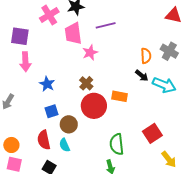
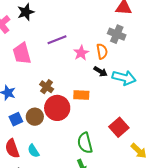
purple line: (106, 25) -> (57, 40), moved
pink trapezoid: (73, 33) -> (22, 53), moved
gray cross: (169, 51) -> (117, 34), moved
pink star: (90, 52) -> (81, 53), moved
brown circle: (69, 124) -> (35, 117), moved

